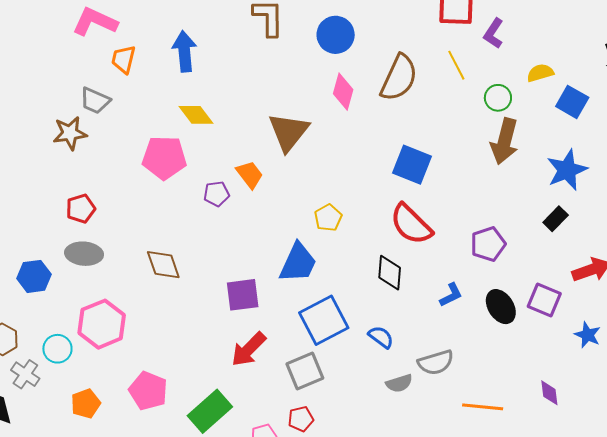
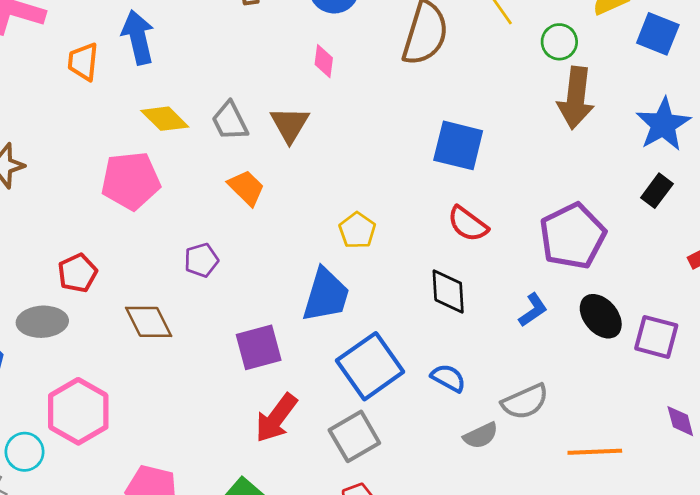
orange trapezoid: (124, 59) -> (83, 62), moved
pink diamond: (343, 92) -> (324, 61), moved, size x0.7
gray trapezoid: (95, 101) -> (230, 121), moved, turned 48
brown triangle: (289, 132) -> (290, 124), size x0.7
purple pentagon: (216, 194) -> (201, 260), moved
red pentagon: (81, 209) -> (78, 273), moved
red semicircle: (411, 224) -> (468, 224), size x0.7
purple pentagon: (488, 244) -> (573, 236), size x1.4
purple square: (544, 300) -> (656, 337), moved

